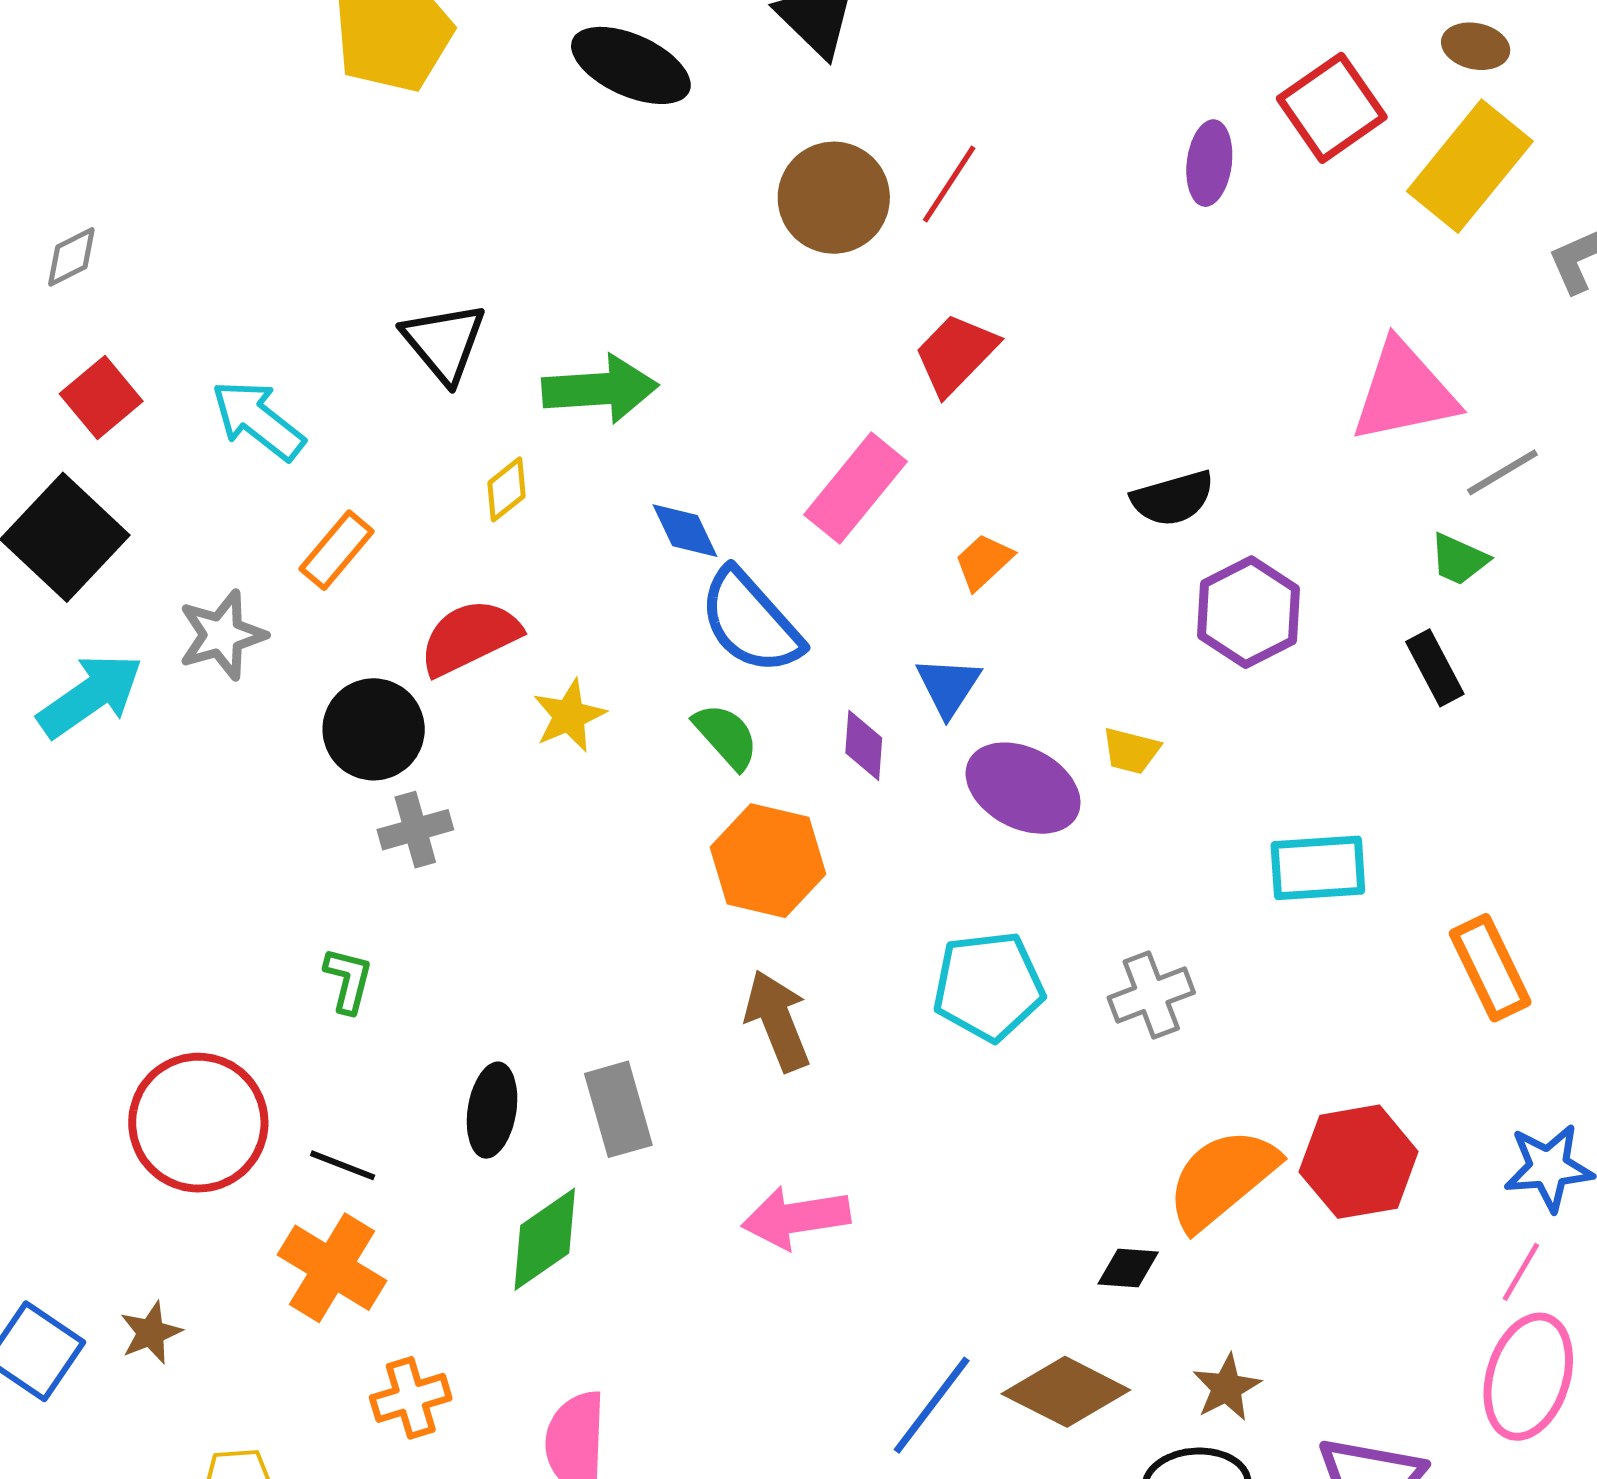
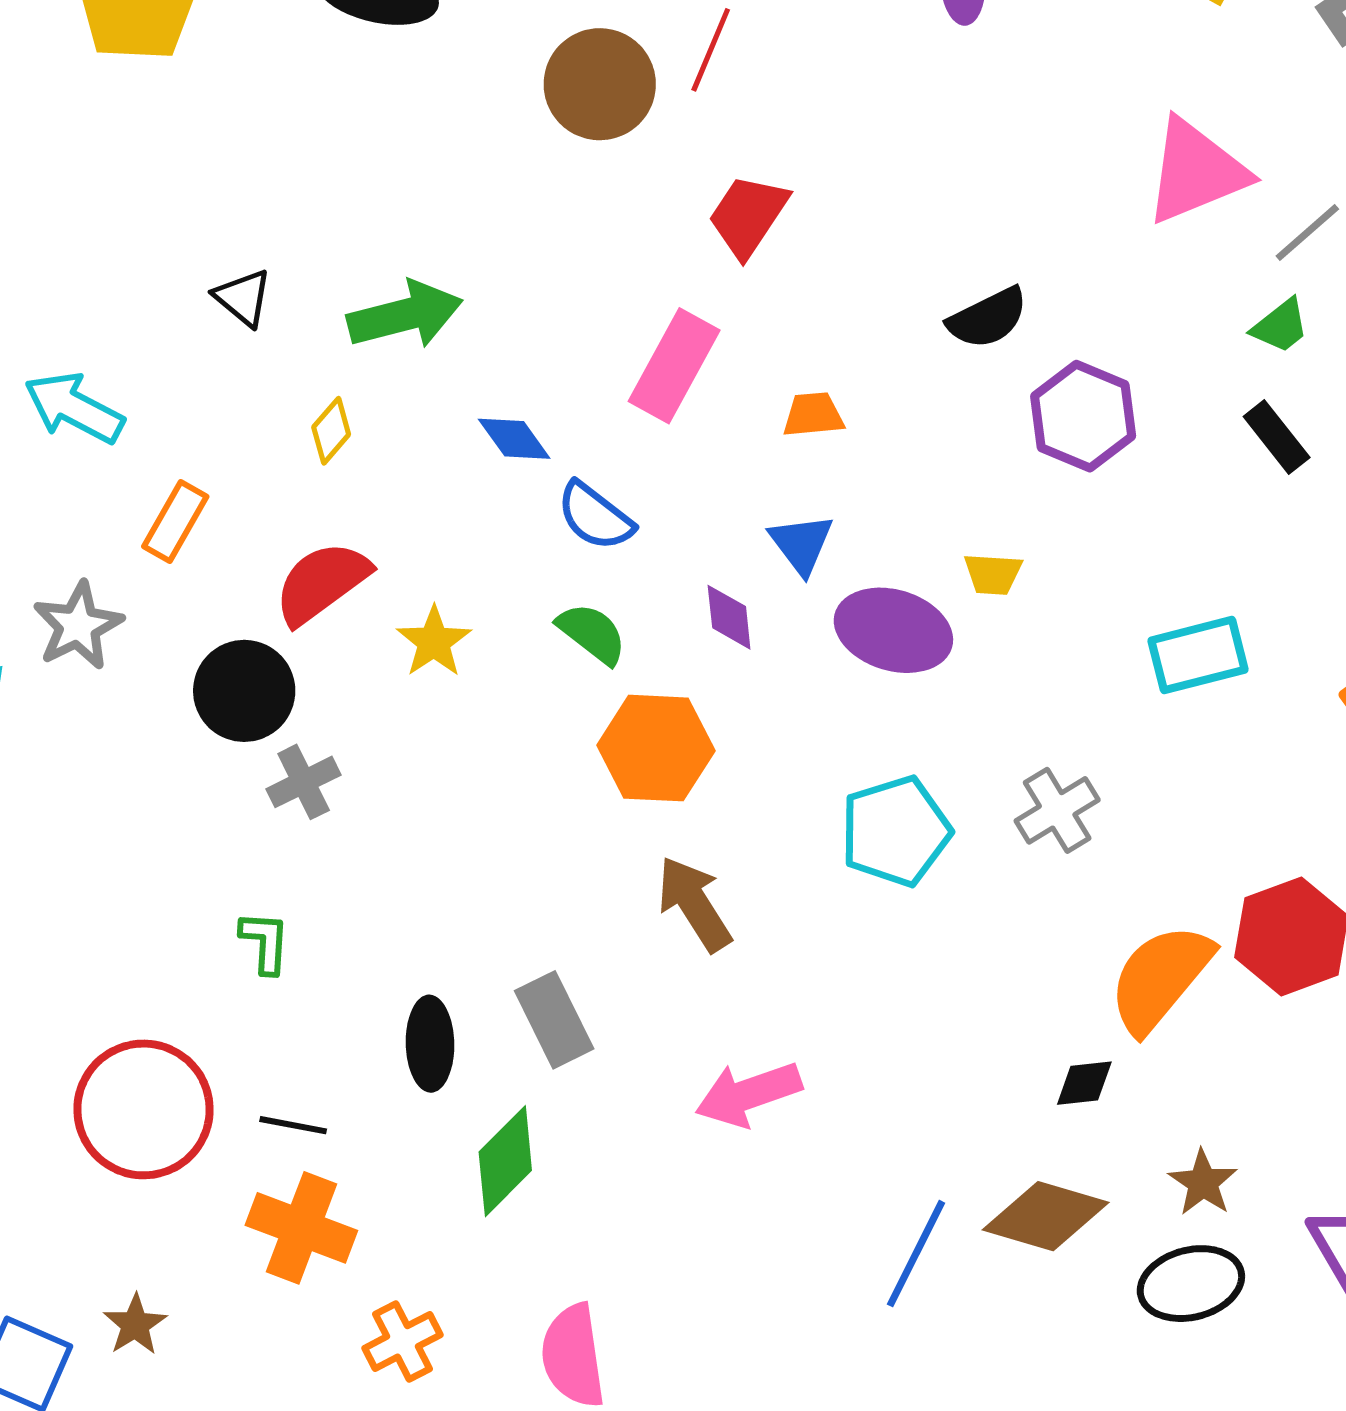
black triangle: (444, 342) -> (243, 298), size x0.7
green trapezoid: (1459, 559) -> (1280, 326), turned -52
orange trapezoid: (984, 562) -> (813, 415), turned 48
blue semicircle: (750, 622) -> (595, 516), size x0.7

